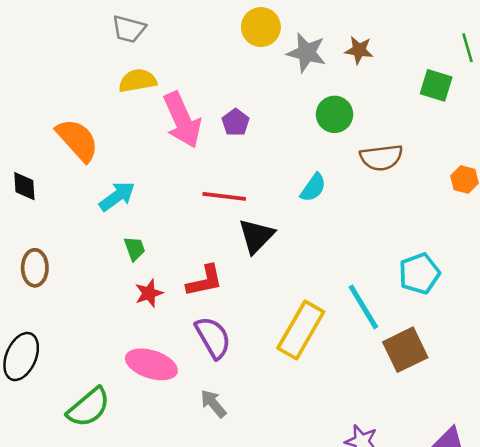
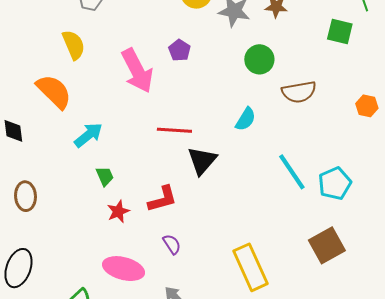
yellow semicircle: (138, 81) -> (74, 45), moved, turned 80
purple pentagon: (236, 122) -> (180, 50), moved
cyan line: (363, 307) -> (292, 172), moved
yellow rectangle: (301, 330) -> (251, 267), moved, turned -51
purple semicircle: (213, 338) -> (172, 244), size x0.6

